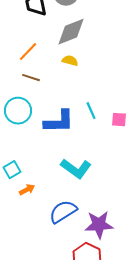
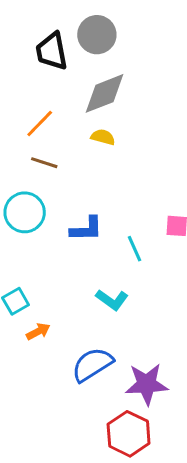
cyan line: (91, 111) -> (135, 249), moved
blue L-shape: (59, 122) -> (86, 229), size x0.7
cyan L-shape: (76, 169) -> (112, 300), size x0.7

